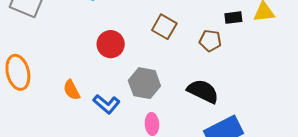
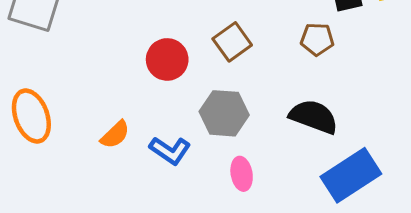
brown square: (164, 27) -> (232, 42), moved, turned 30
orange semicircle: (72, 90) -> (115, 135), turned -100

